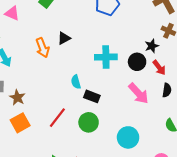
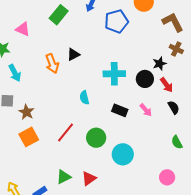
black semicircle: (167, 90) -> (174, 107), turned -40
pink arrow: (139, 93) -> (146, 110), size x0.6
black rectangle: (92, 96) -> (120, 110), moved
cyan circle: (128, 137) -> (123, 154), moved

